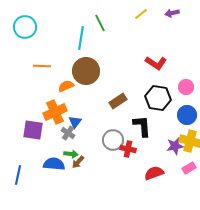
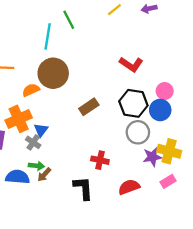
blue circle: (187, 115) -> (160, 110), moved
black L-shape: (142, 126) -> (83, 188), moved
gray circle: (113, 140) -> (138, 132), moved

